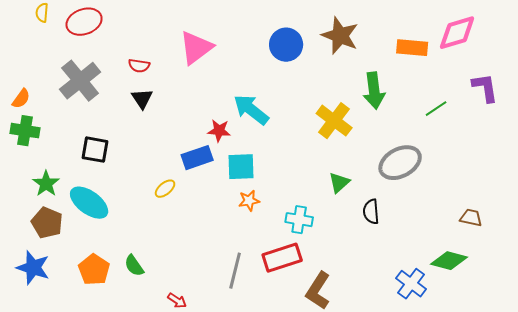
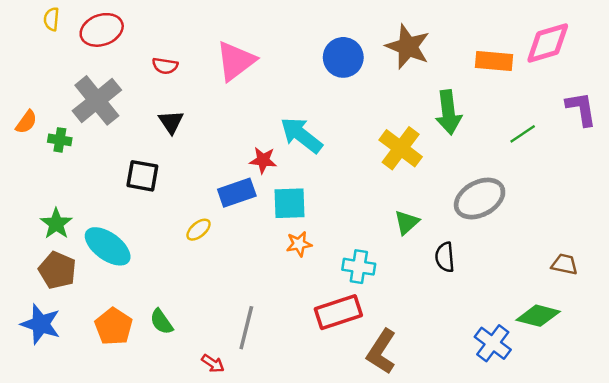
red semicircle: (139, 66) -> (165, 66), moved
green cross: (25, 131) -> (60, 140), moved, size x0.7
black square: (95, 150) -> (142, 176), moved
gray line: (235, 271) -> (246, 328), moved

